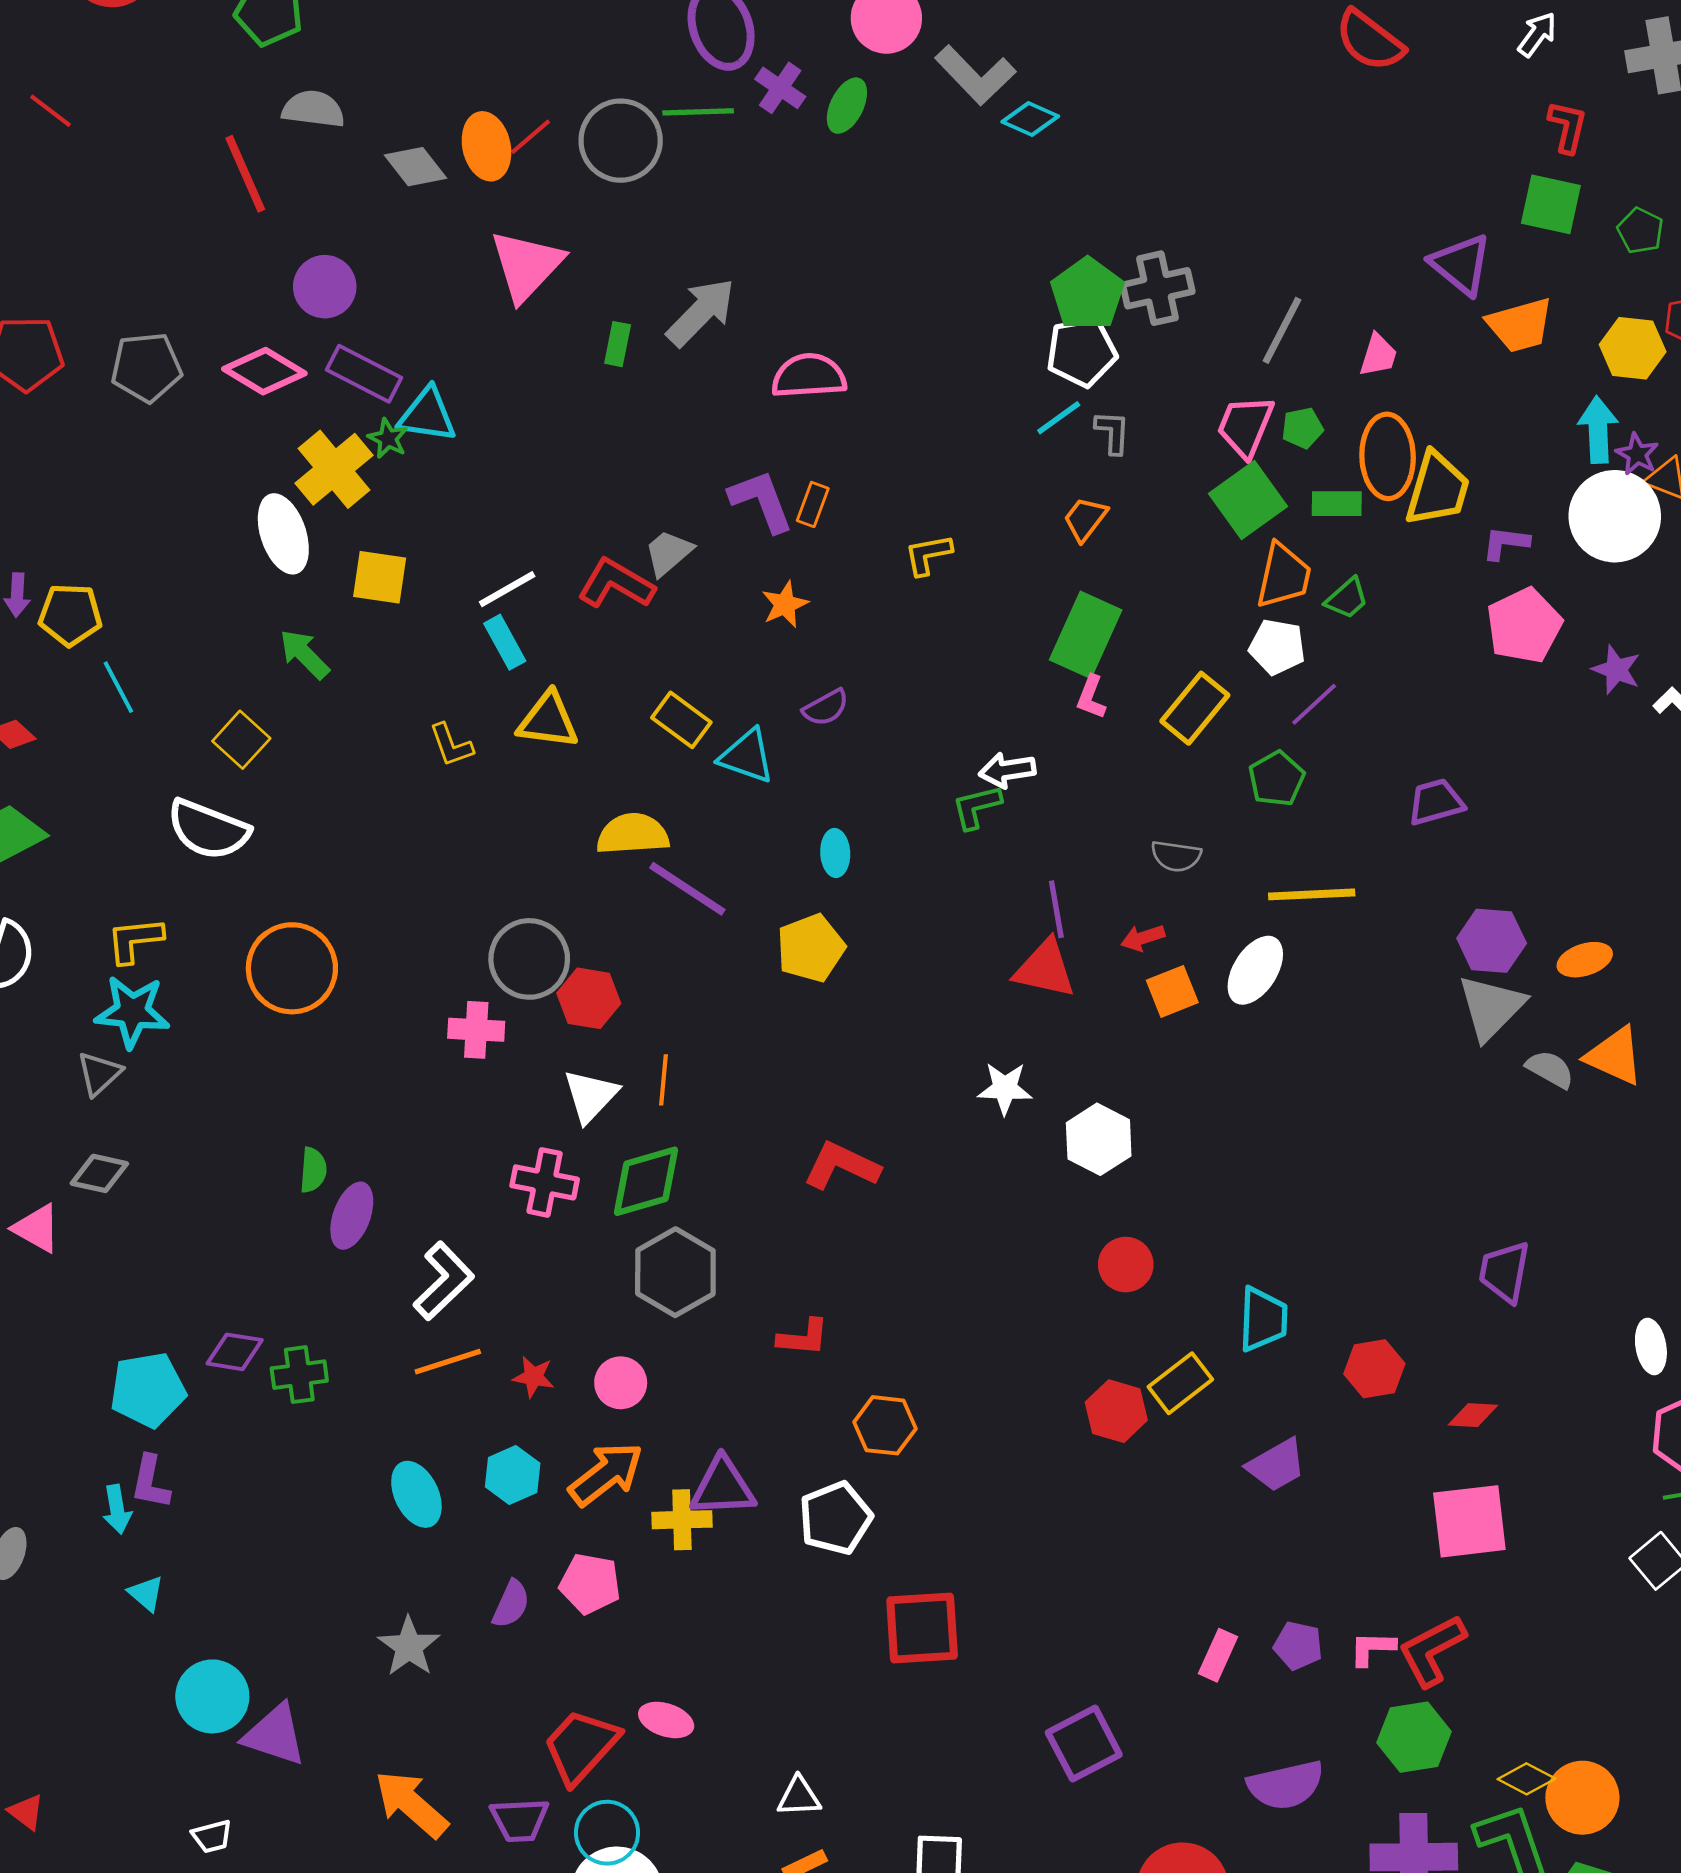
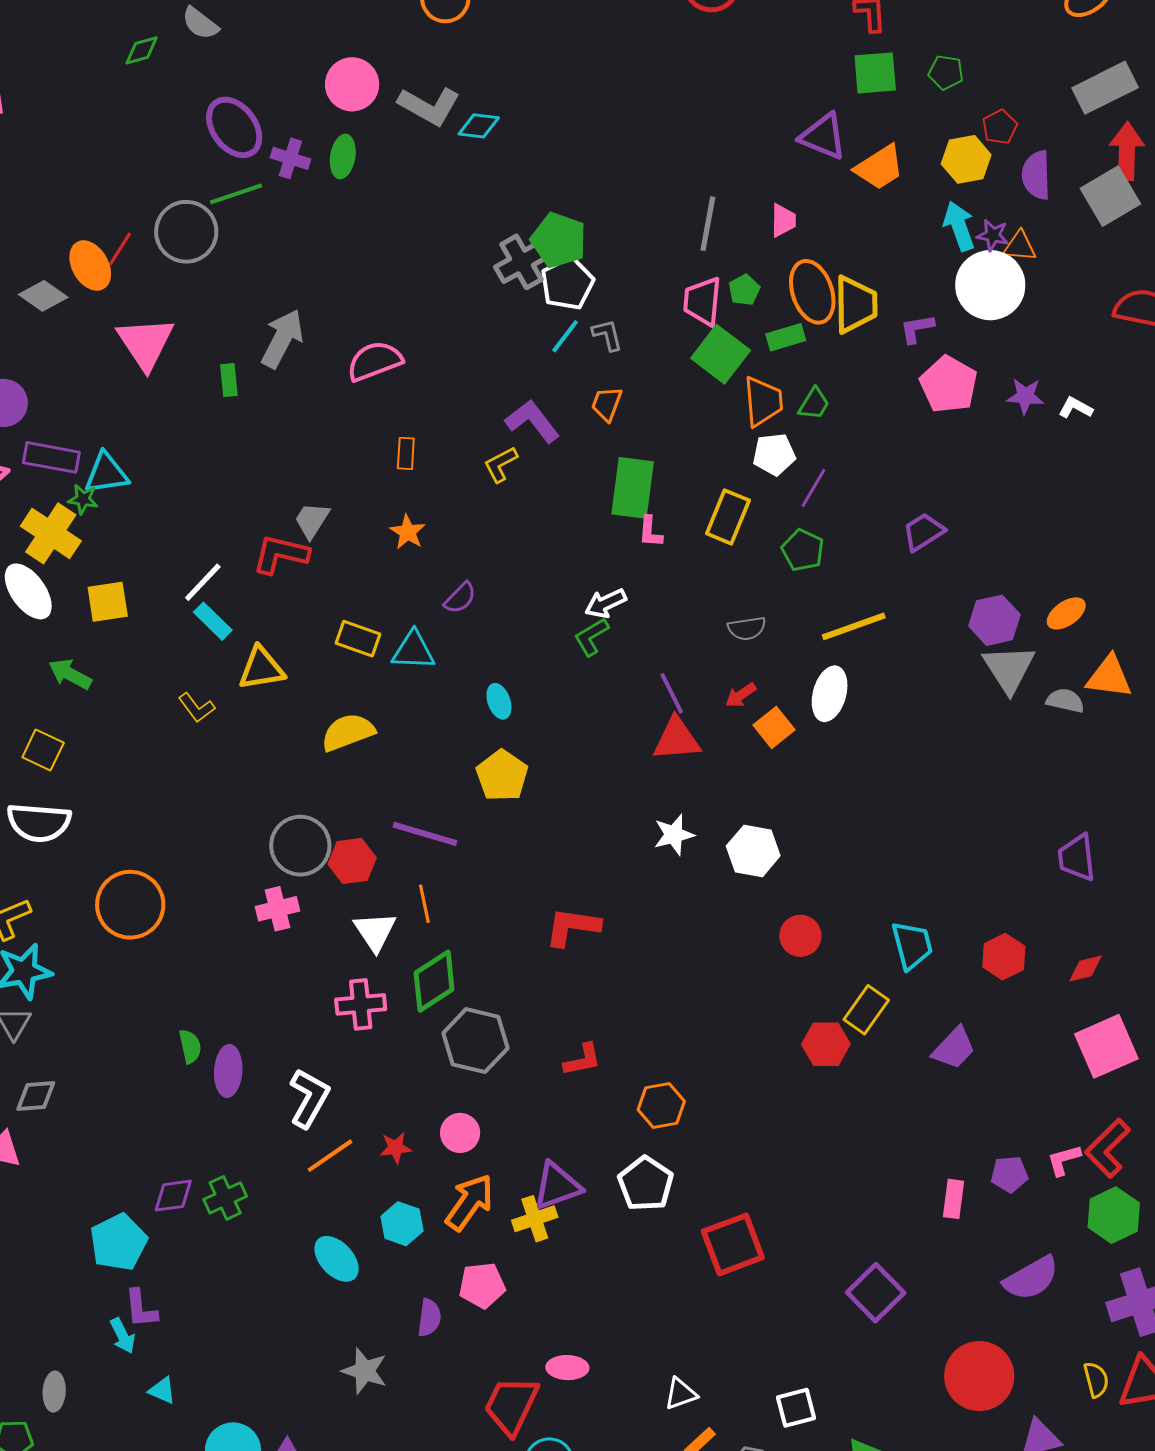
gray cross: (1158, 288) -> (522, 262), moved
purple L-shape: (761, 501) -> (532, 421), moved
purple line: (687, 889) -> (425, 834), moved

